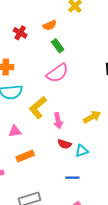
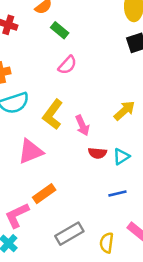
pink semicircle: (57, 73) -> (67, 65), size x0.7
pink triangle: (15, 131) -> (31, 151), size x1.5
orange rectangle: (25, 156) -> (44, 194), moved

